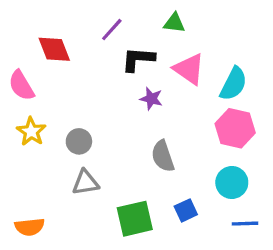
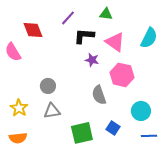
cyan semicircle: (233, 84) -> (149, 38), moved
pink hexagon: (235, 128) -> (122, 75), moved
yellow star: (31, 132) -> (19, 108), moved
blue square: (186, 210) -> (113, 128), turned -32

